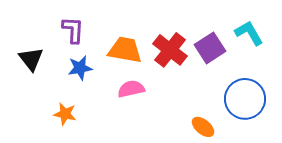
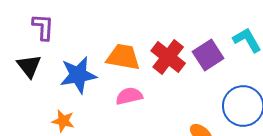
purple L-shape: (73, 30) -> (43, 27), moved
blue star: (80, 68) -> (78, 75), size x1.5

